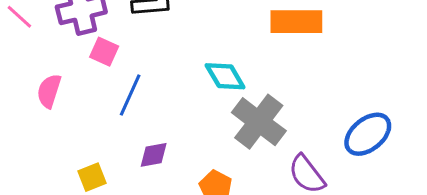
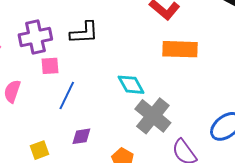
pink square: (104, 52) -> (50, 66), turned -30

